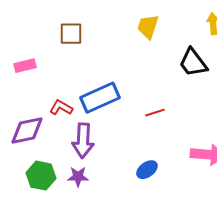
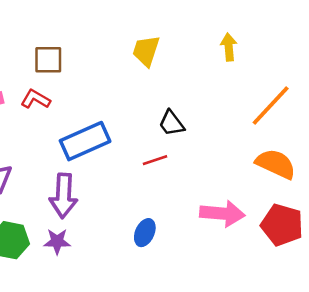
black trapezoid: (193, 63) -> (172, 123), moved, size x0.7
red L-shape: (61, 108) -> (36, 99), moved
blue ellipse: (147, 170) -> (145, 233), turned -30

